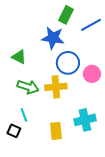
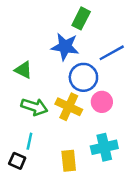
blue line: (91, 25) -> (112, 53), moved
pink circle: (92, 74) -> (102, 102), moved
yellow cross: (56, 87) -> (69, 107), turned 30
cyan line: (24, 115) -> (29, 141), turned 32

